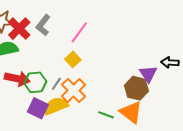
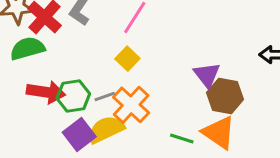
purple triangle: (148, 74) -> (207, 75), moved
gray line: (56, 84) -> (105, 96), turned 40
purple square: (38, 108) -> (79, 135), turned 30

